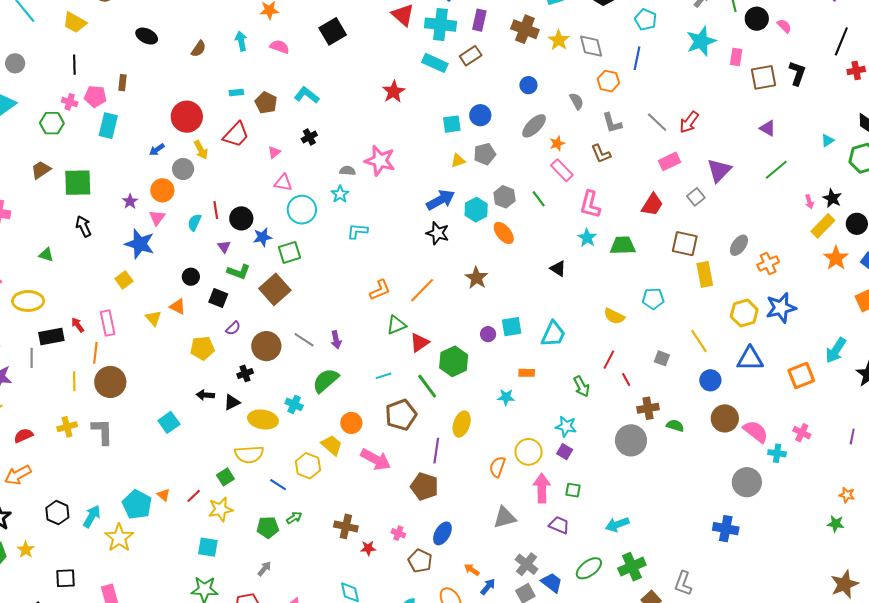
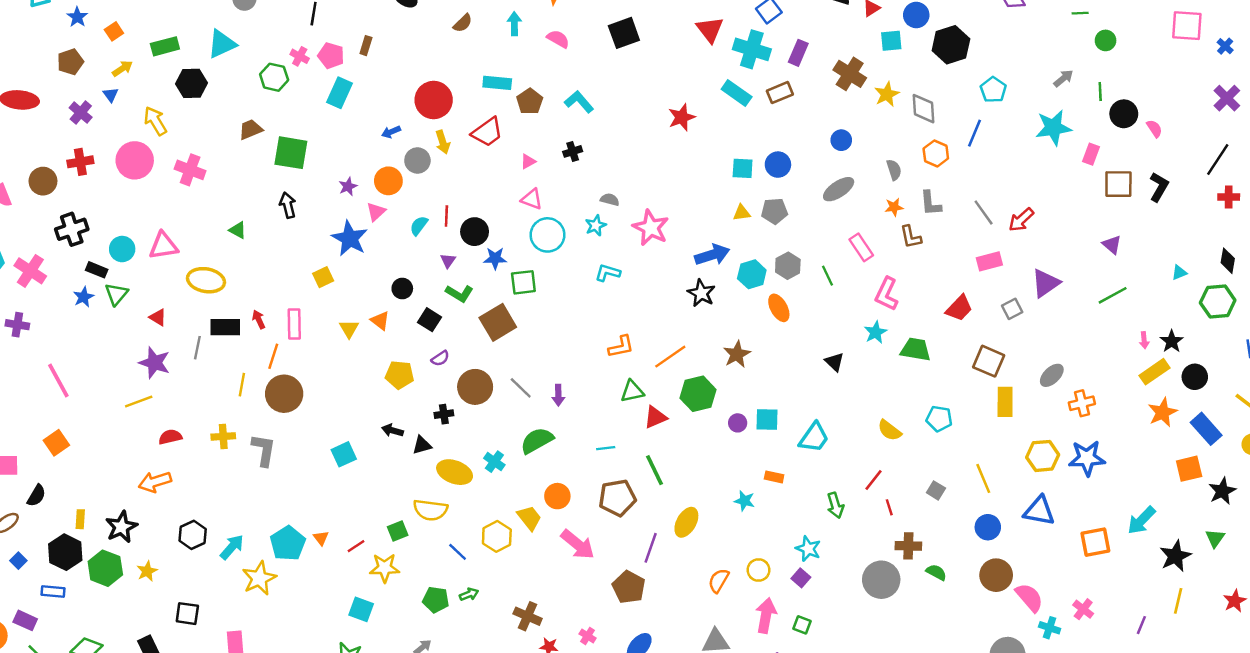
cyan rectangle: (236, 92) -> (497, 83), size x1.6
orange star: (557, 143) -> (894, 207), moved
pink star: (380, 161) -> (651, 228), moved
green hexagon: (454, 361) -> (698, 394), moved
yellow circle: (529, 452) -> (758, 570), size x0.7

